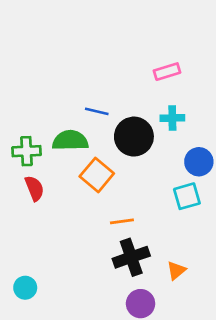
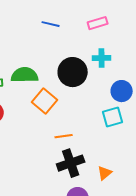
blue line: (97, 111) -> (51, 24), moved

